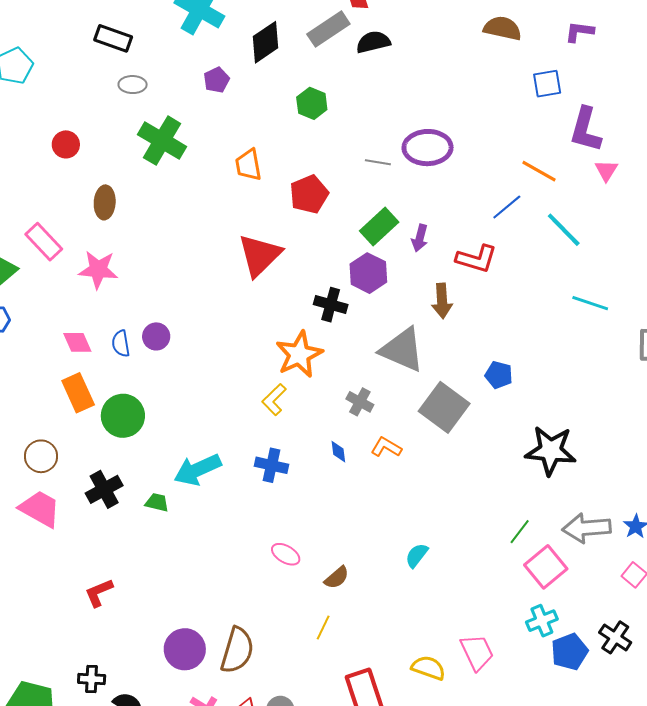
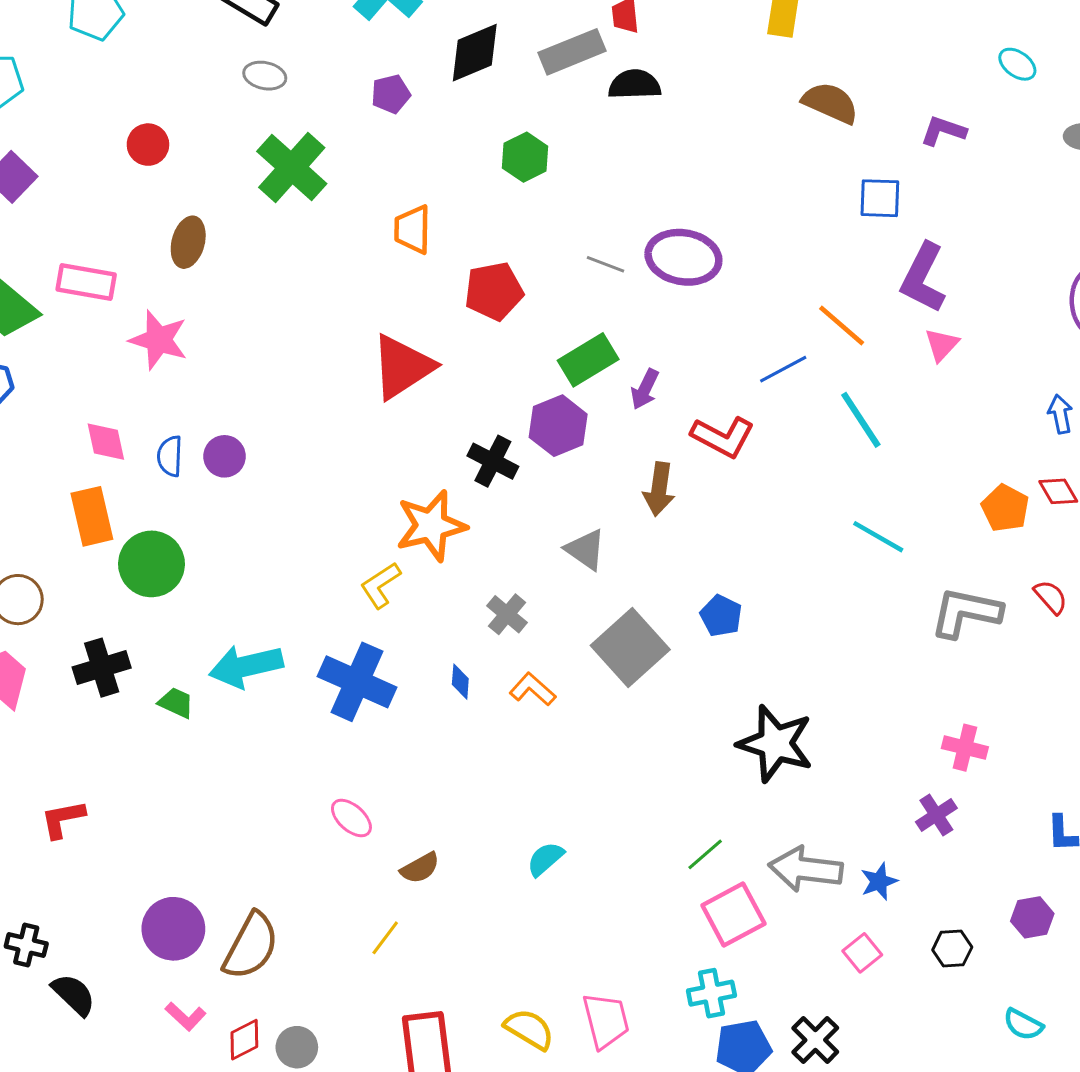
pink rectangle: (44, 242) -> (86, 282), turned -48
gray triangle: (402, 350) -> (586, 550), size x0.6
blue cross: (271, 465) -> (357, 682), size x1.5

